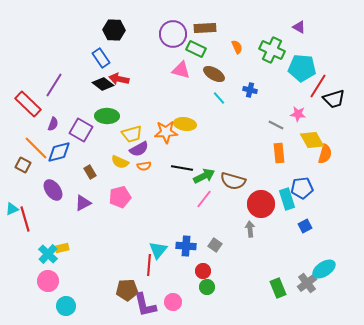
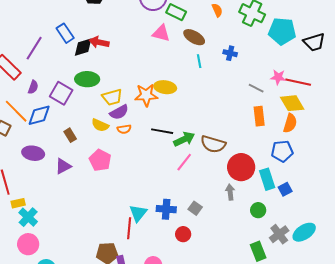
blue rectangle: (101, 58) -> (65, 33), moved
black diamond: (103, 84) -> (83, 47), turned -55
red line: (318, 86) -> (298, 82), moved, turned 70
cyan line: (219, 98) -> (199, 61), turned 32
black trapezoid: (334, 99) -> (314, 42), moved
orange semicircle: (325, 154) -> (290, 123), moved
purple ellipse: (53, 190) -> (33, 153), turned -45
pink pentagon: (120, 197) -> (100, 160), turned -30
cyan rectangle: (287, 199) -> (267, 179), moved
yellow rectangle: (62, 248) -> (18, 203), moved
gray cross: (307, 283) -> (279, 234), moved
green circle: (207, 287) -> (258, 210), moved

